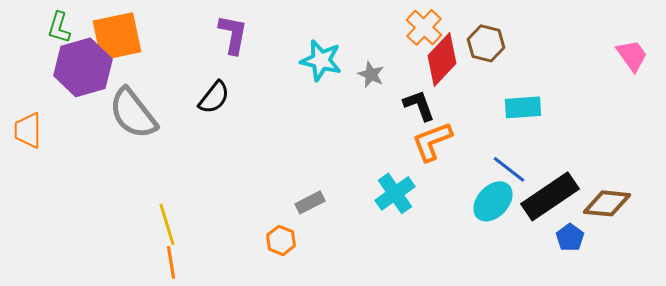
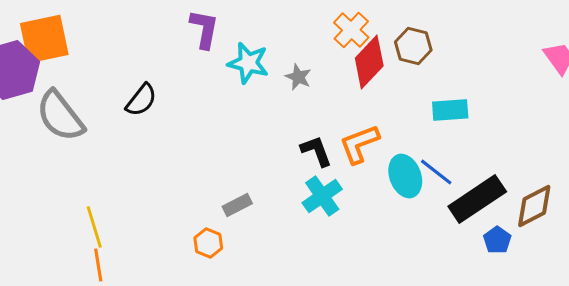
purple L-shape: (233, 34) -> (204, 29), moved
black L-shape: (419, 105) -> (316, 151), moved
cyan ellipse: (493, 201) -> (405, 176), moved, turned -63
brown diamond: (607, 203) -> (534, 206), turned -33

